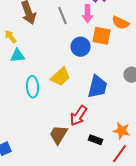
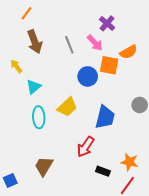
pink arrow: (88, 14) -> (95, 43), turned -42
orange semicircle: (120, 23) -> (128, 52), turned -54
cyan triangle: (18, 56) -> (34, 87), moved, turned -35
brown trapezoid: (58, 135) -> (44, 166), moved

